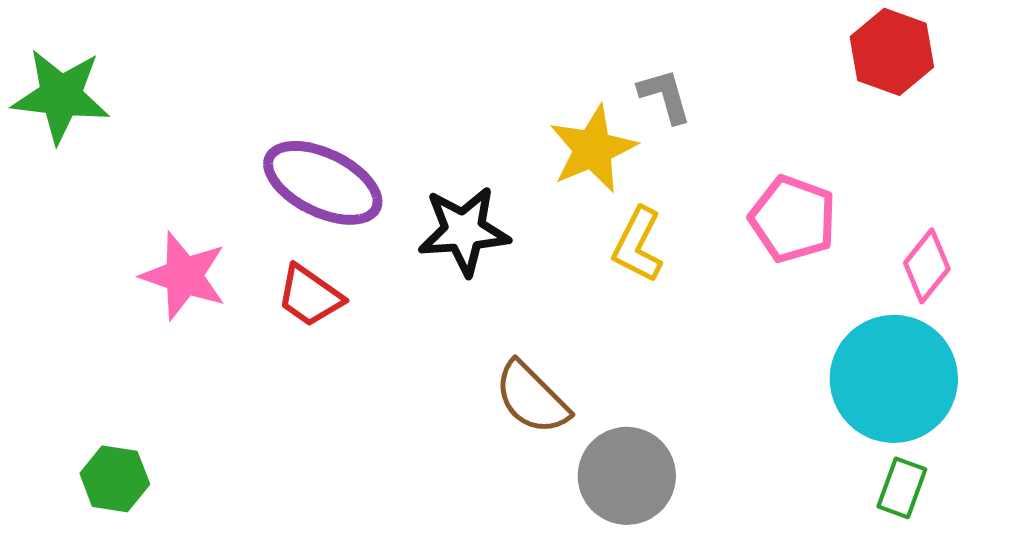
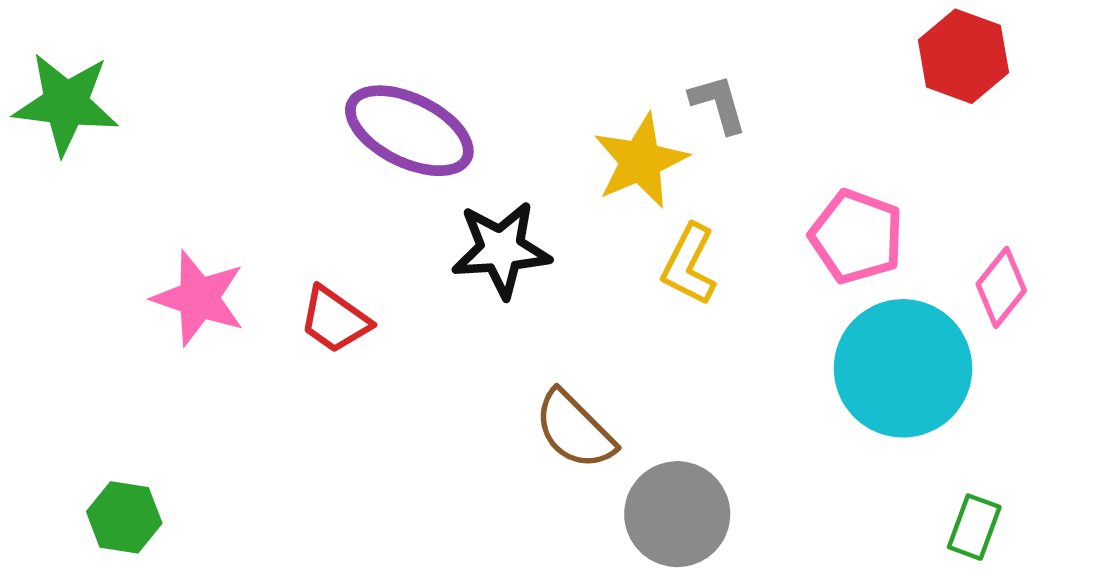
purple ellipse: (323, 183) -> (409, 131), moved
cyan circle: (894, 379) -> (903, 368), moved

